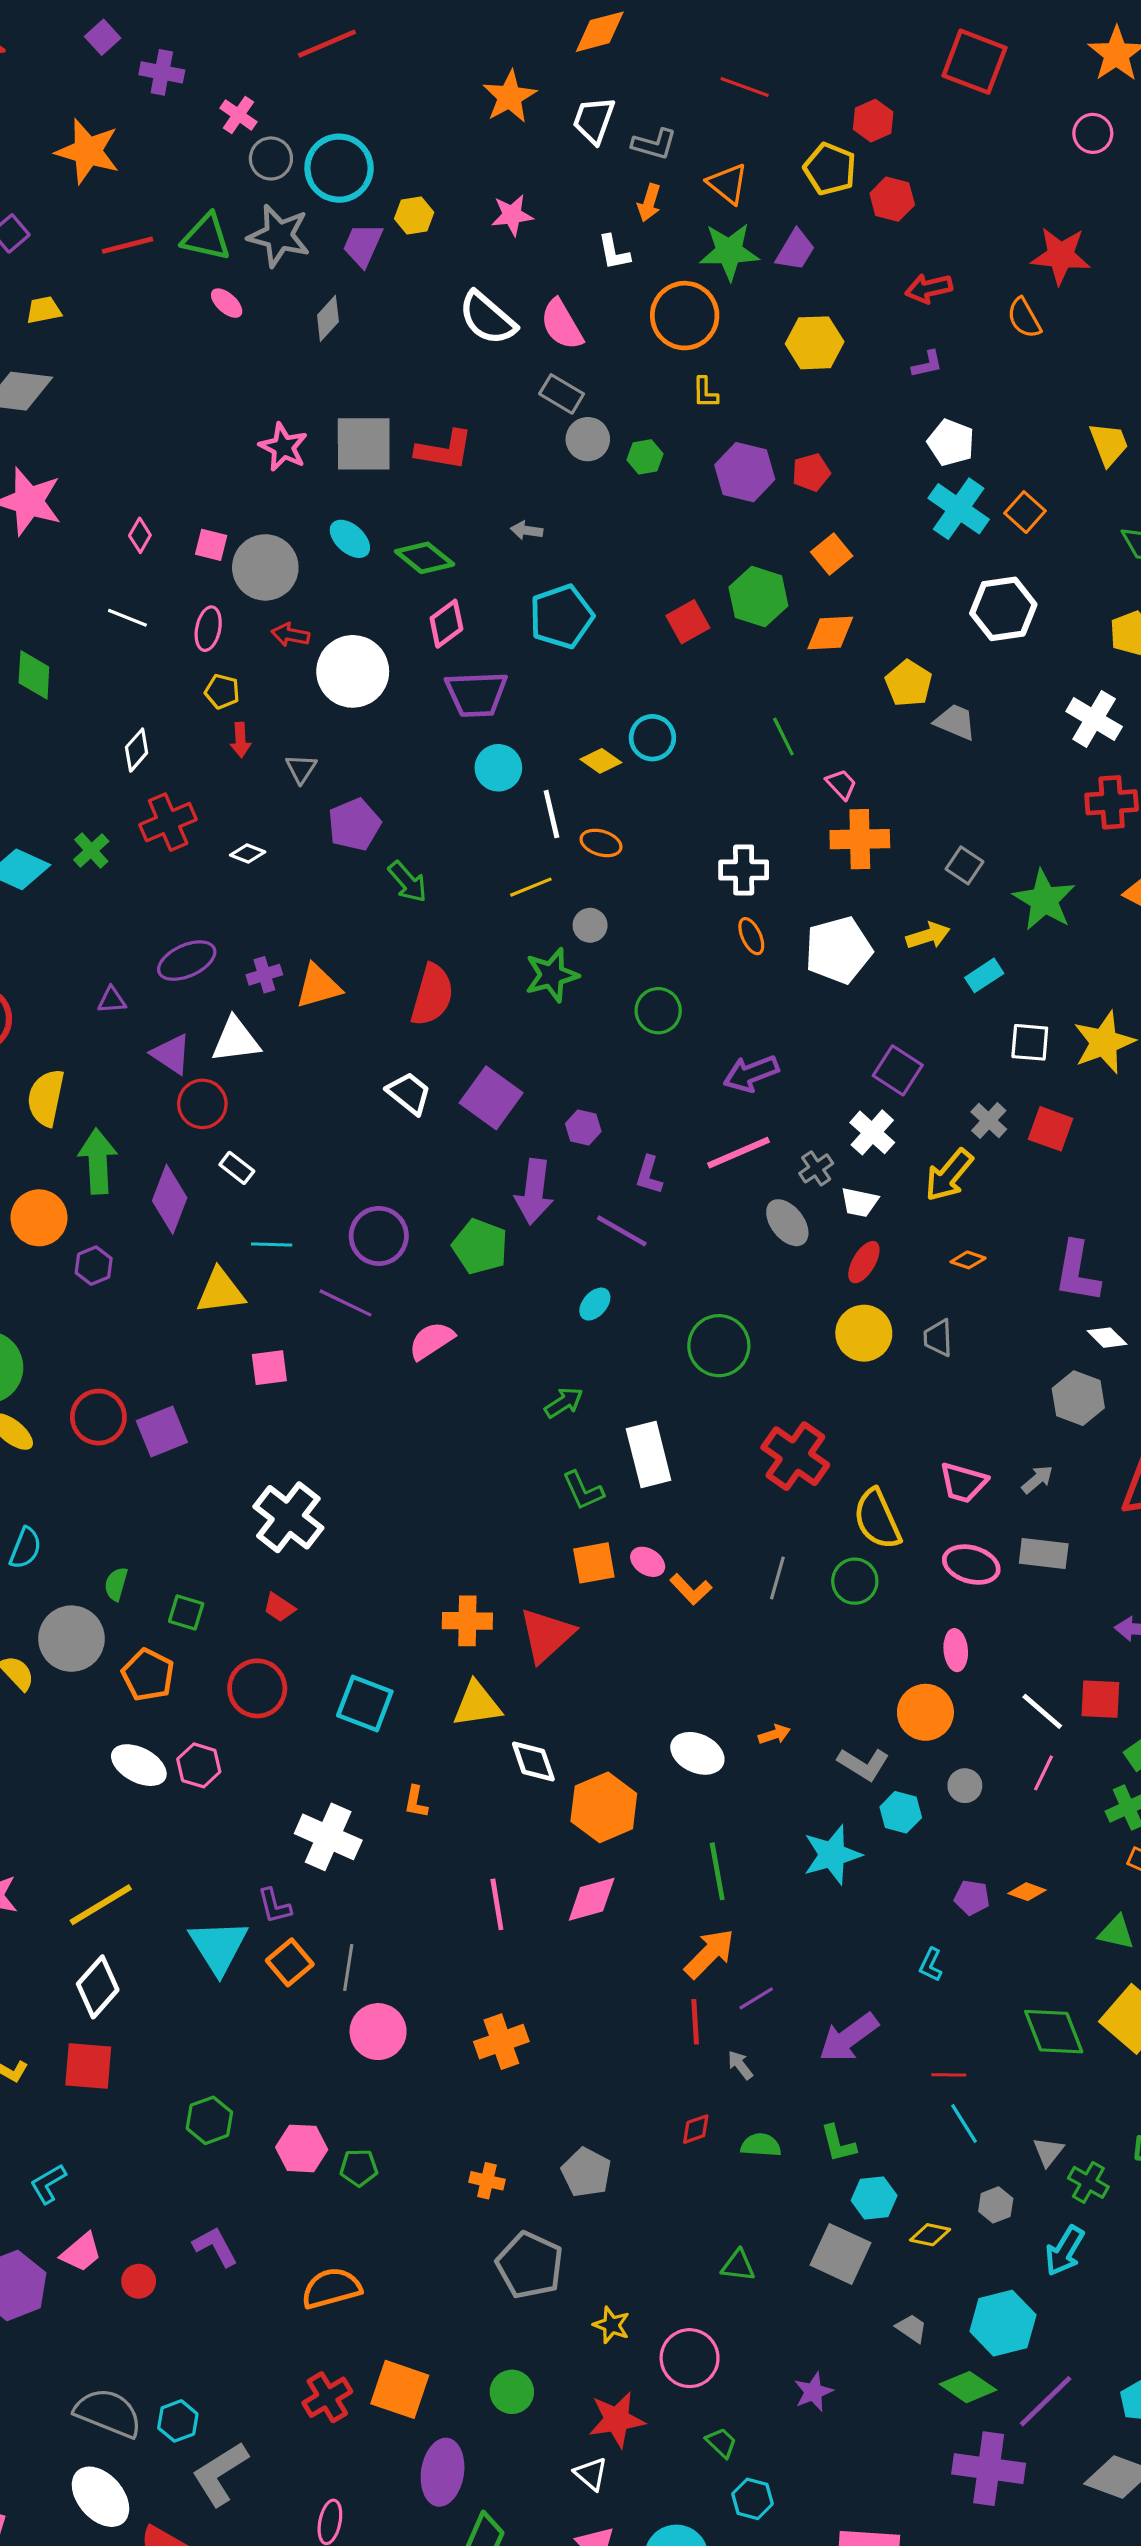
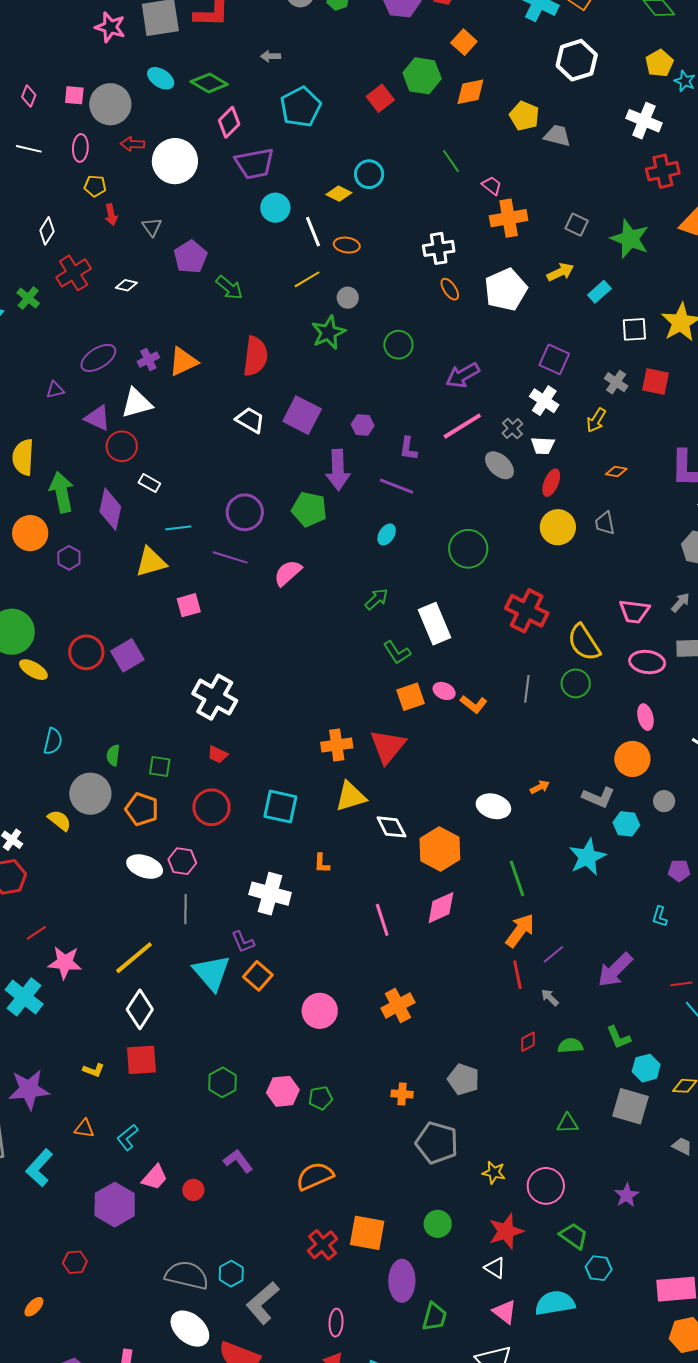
yellow arrow: (949, 1175) -> (596, 420), size x0.7
gray line: (348, 1967) -> (185, 909), moved
green trapezoid: (721, 2443) -> (574, 1236), size x1.4

